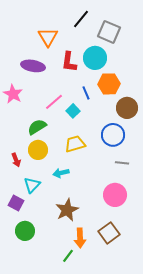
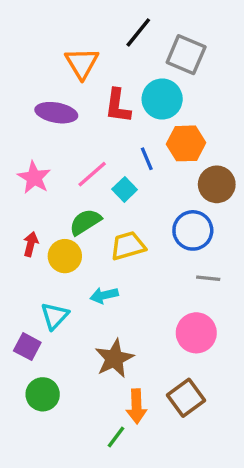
pink star: (13, 94) -> (34, 178), moved
green semicircle: (37, 127) -> (85, 222), moved
red arrow: (16, 160) -> (31, 244), moved, turned -144

